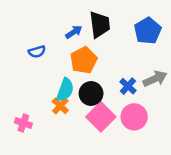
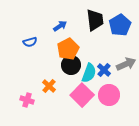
black trapezoid: (100, 25) -> (95, 20), moved
cyan semicircle: (65, 90) -> (89, 73), moved
black circle: (91, 93) -> (71, 65), moved
pink cross: (23, 123) -> (27, 100), moved

